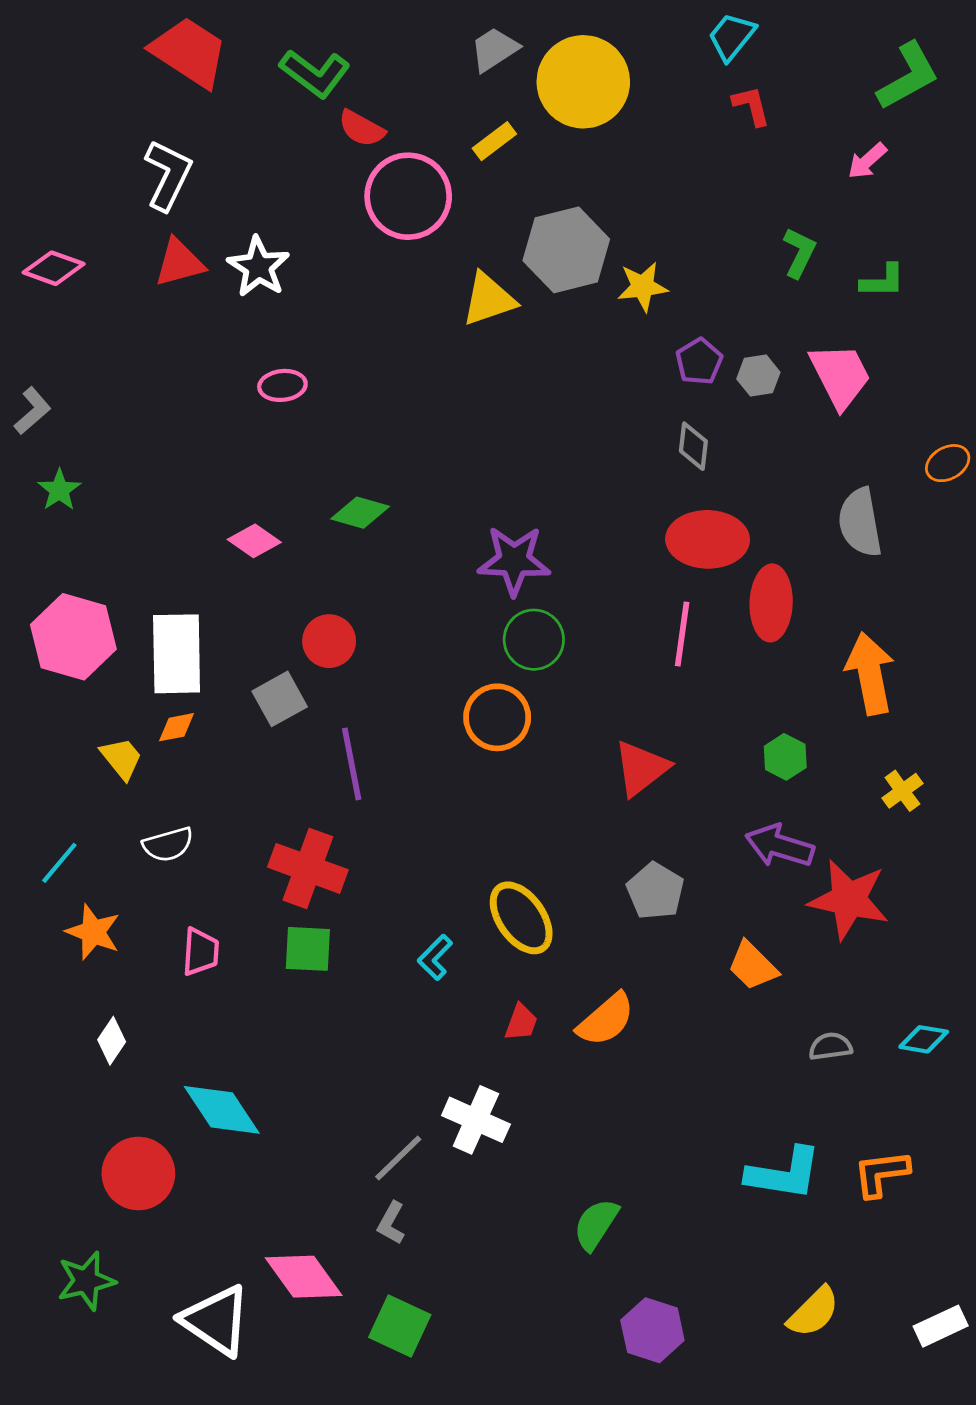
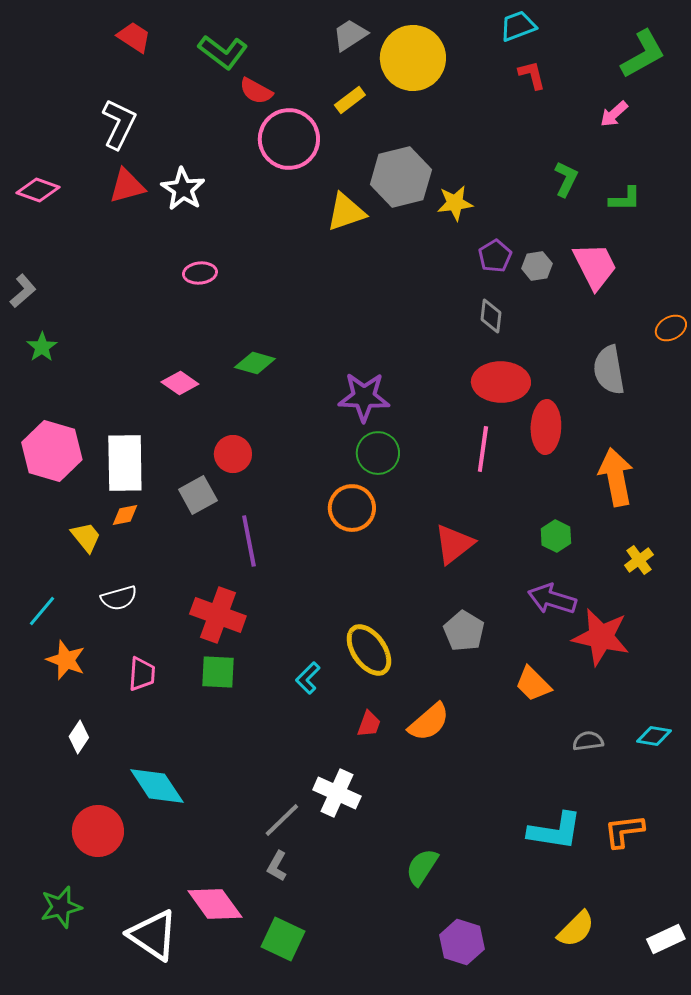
cyan trapezoid: (732, 37) -> (518, 26), turned 30
red trapezoid: (189, 52) -> (134, 37), size x0.6

